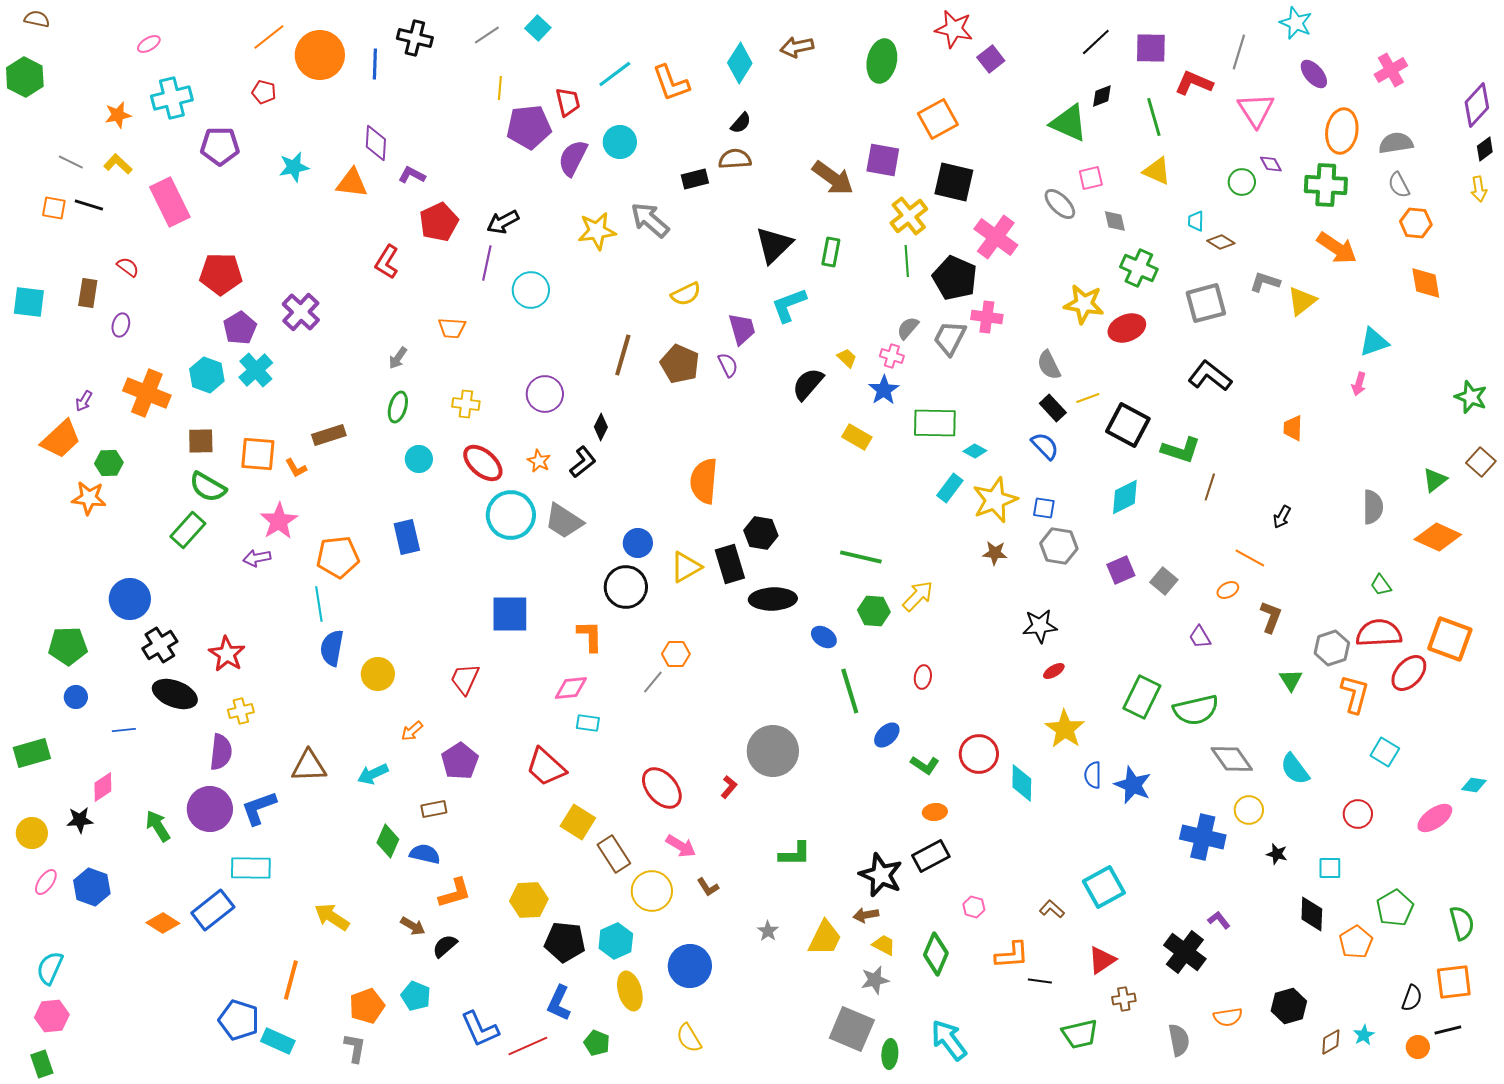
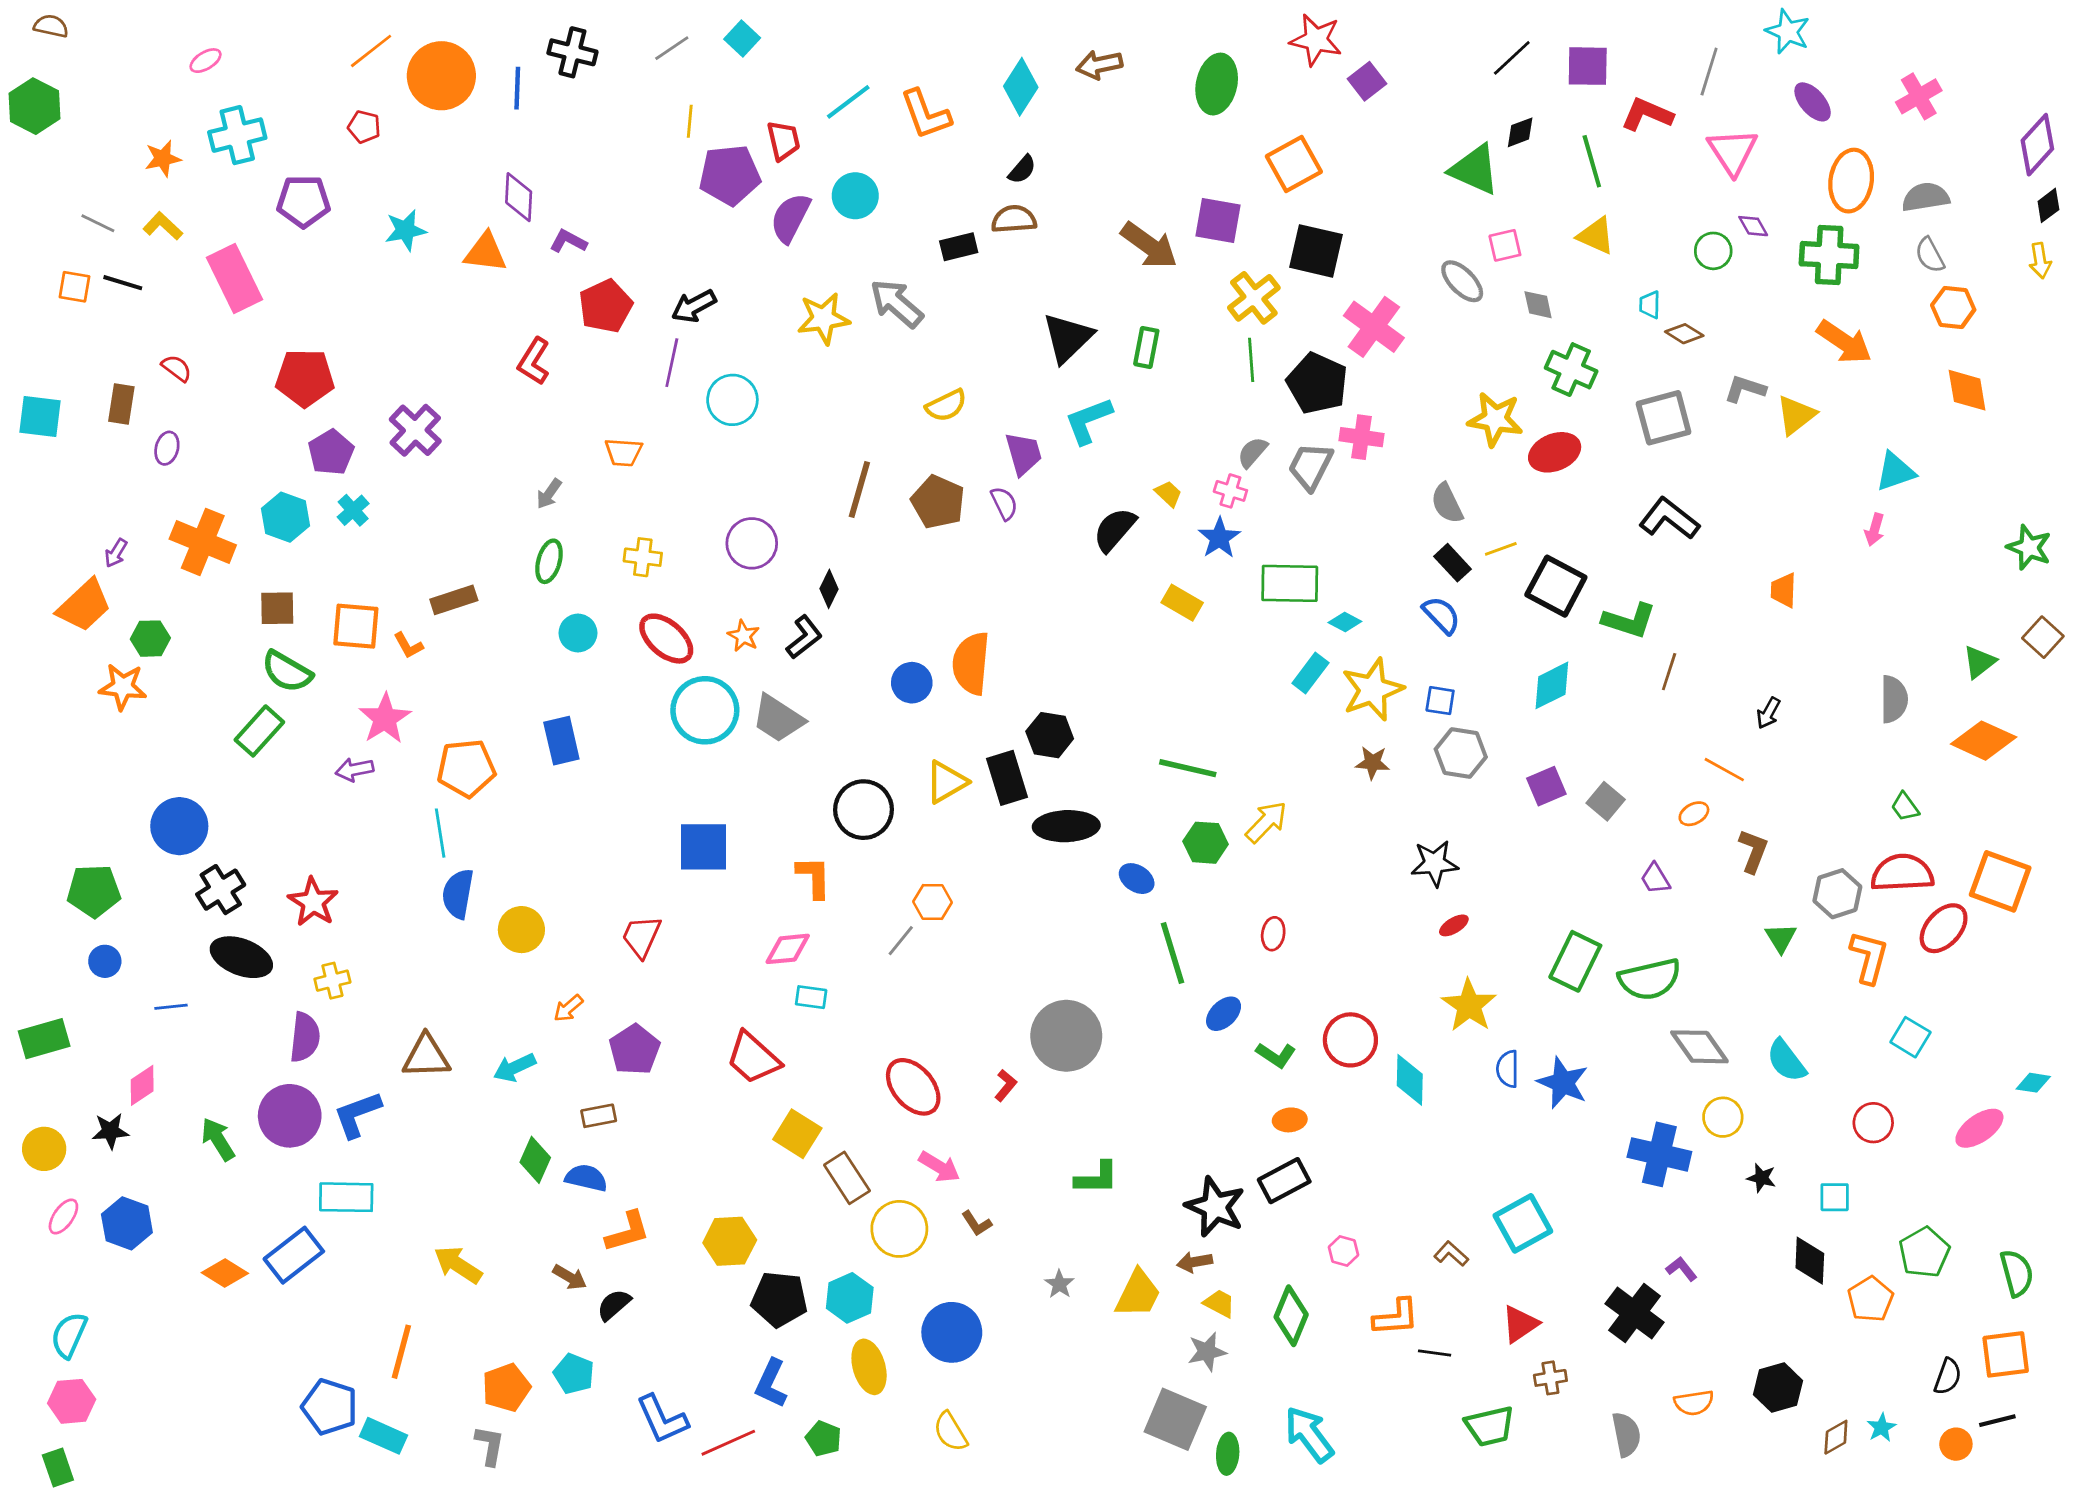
cyan cross: (256, 370) -> (353, 510), size x0.7
blue circle: (638, 543) -> (912, 683), moved

